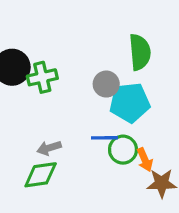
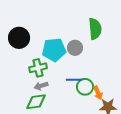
green cross: (42, 77) -> (38, 68), moved
cyan pentagon: (130, 103) -> (54, 50), moved

